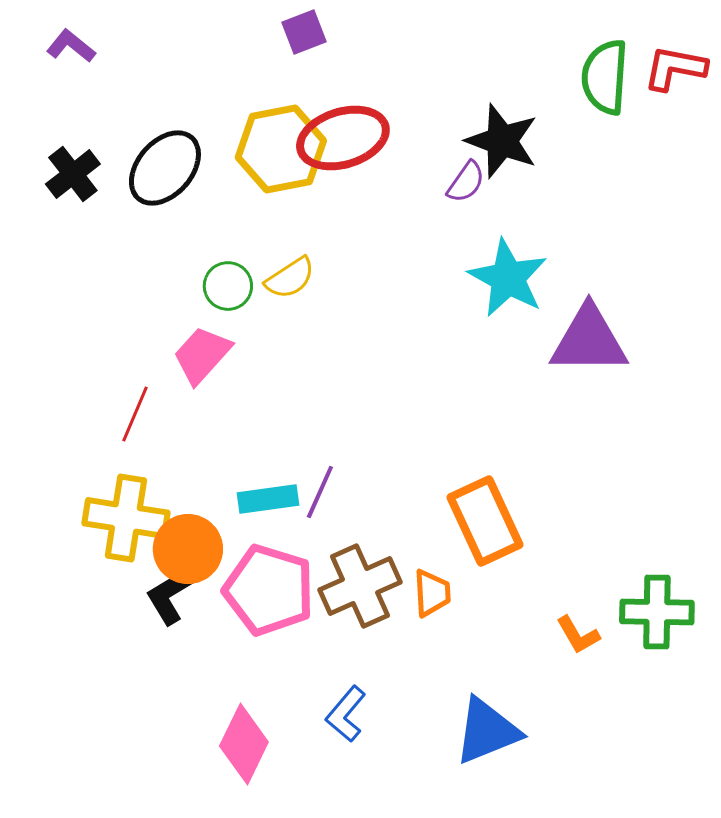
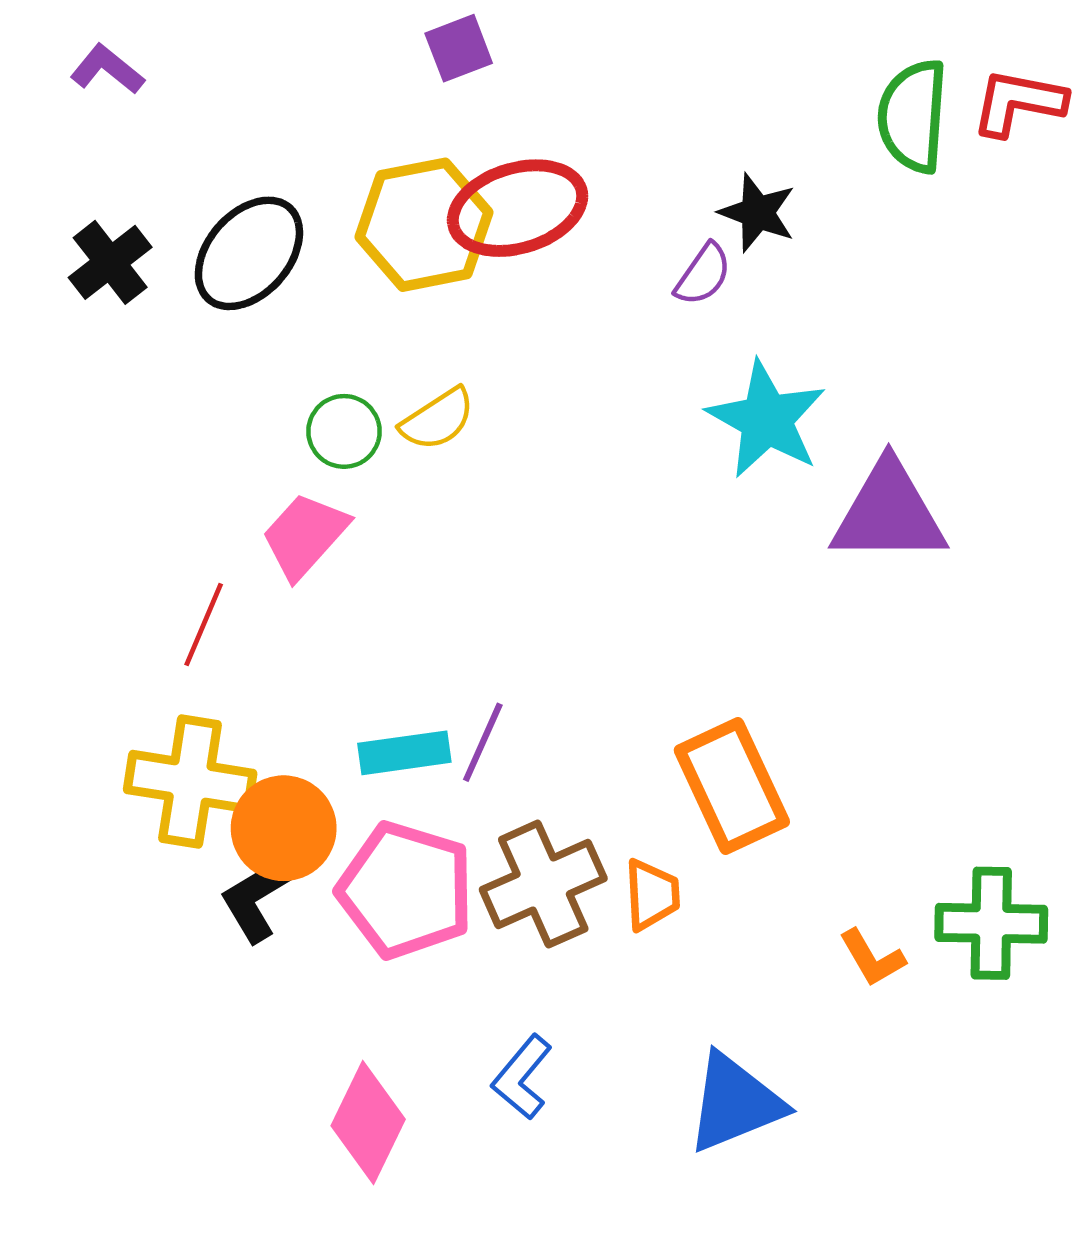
black star: (502, 141) -> (757, 213), size x0.7

